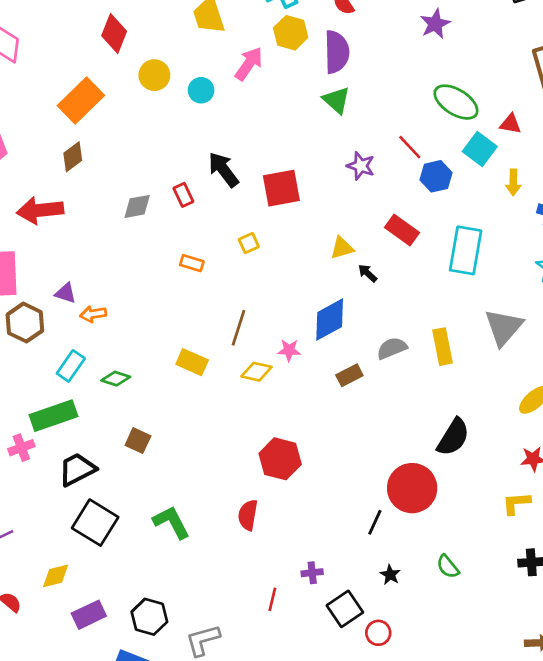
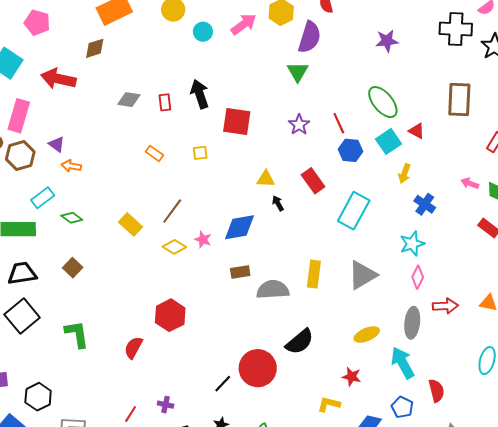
gray semicircle: (392, 348) -> (273, 290), moved, size x1.4

